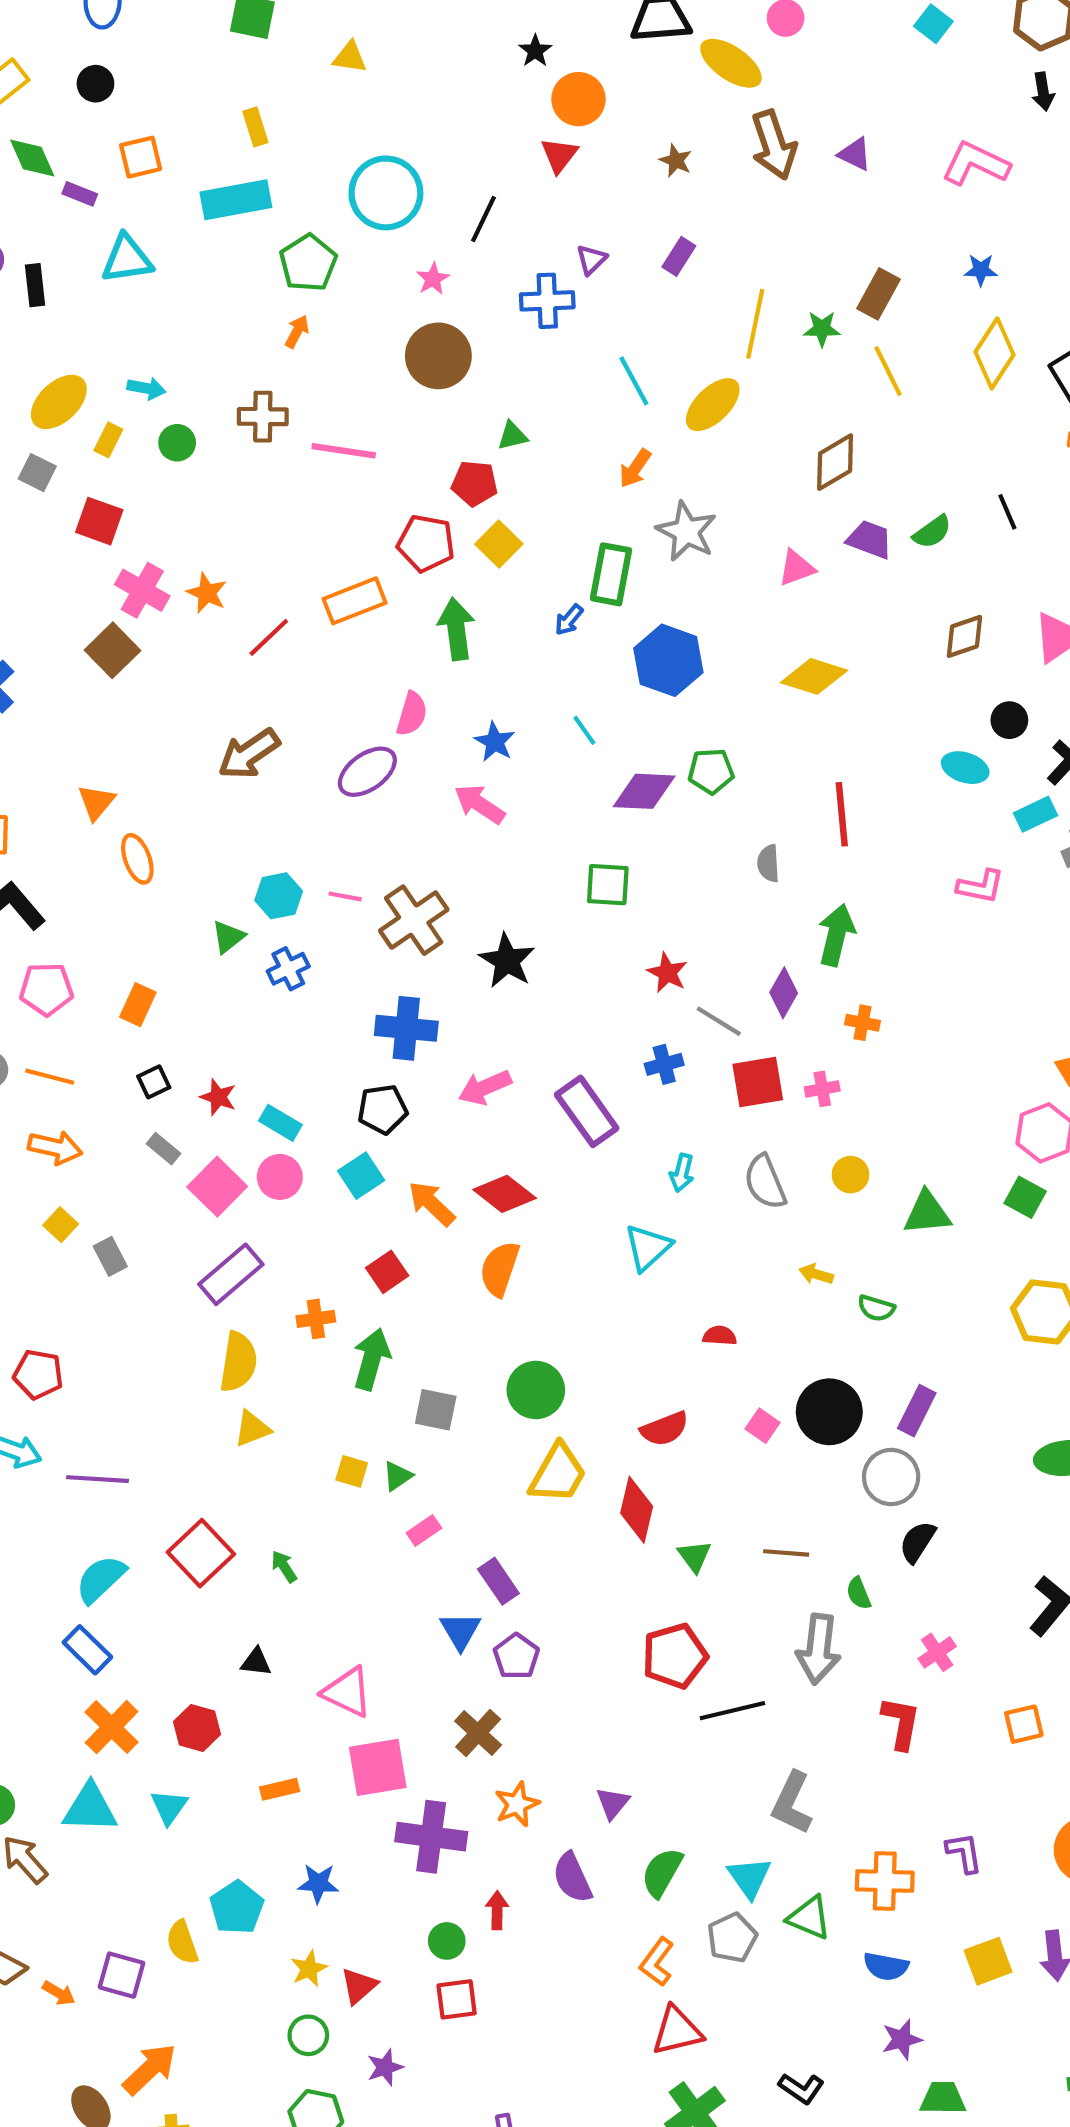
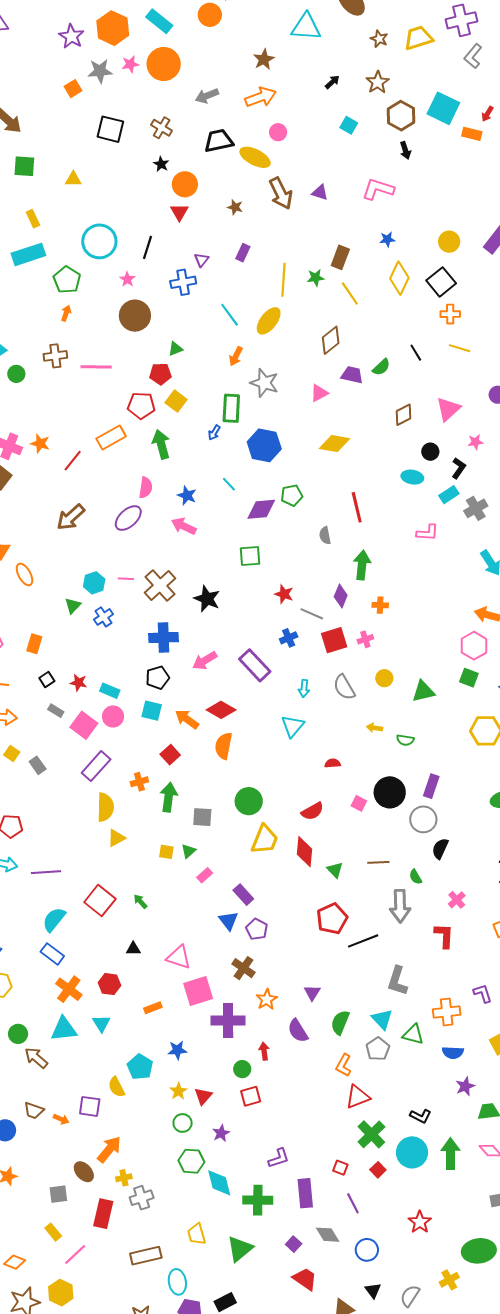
cyan square: (361, 1176) -> (152, 711), turned -35

